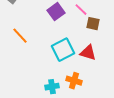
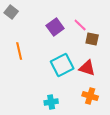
orange line: (20, 36) -> (19, 51), turned 30
orange cross: (74, 81) -> (90, 96), moved

